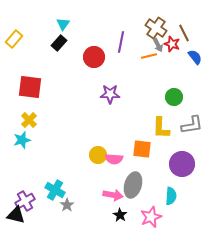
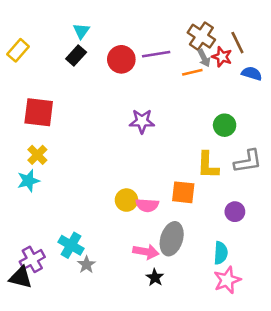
purple line: (121, 42) -> (156, 54), turned 70
red circle: (94, 57) -> (121, 59), moved
blue semicircle: (195, 57) -> (252, 74), turned -35
purple circle: (182, 164) -> (235, 212), size x0.6
pink star: (151, 217) -> (227, 280), moved

